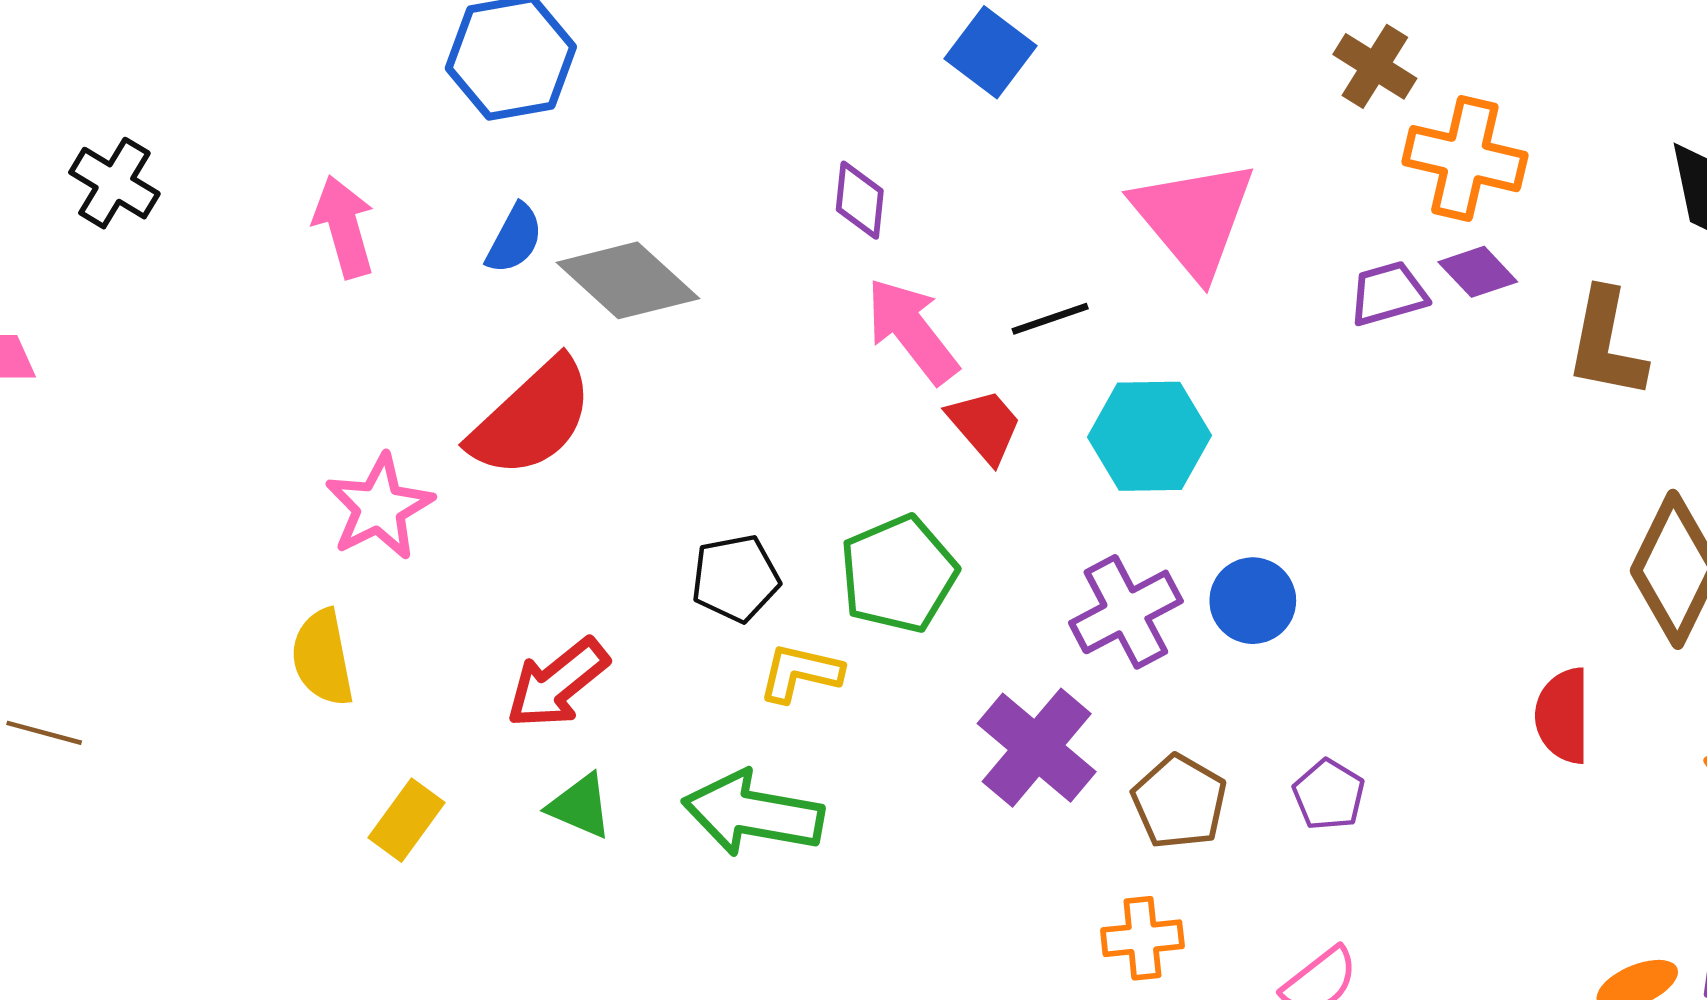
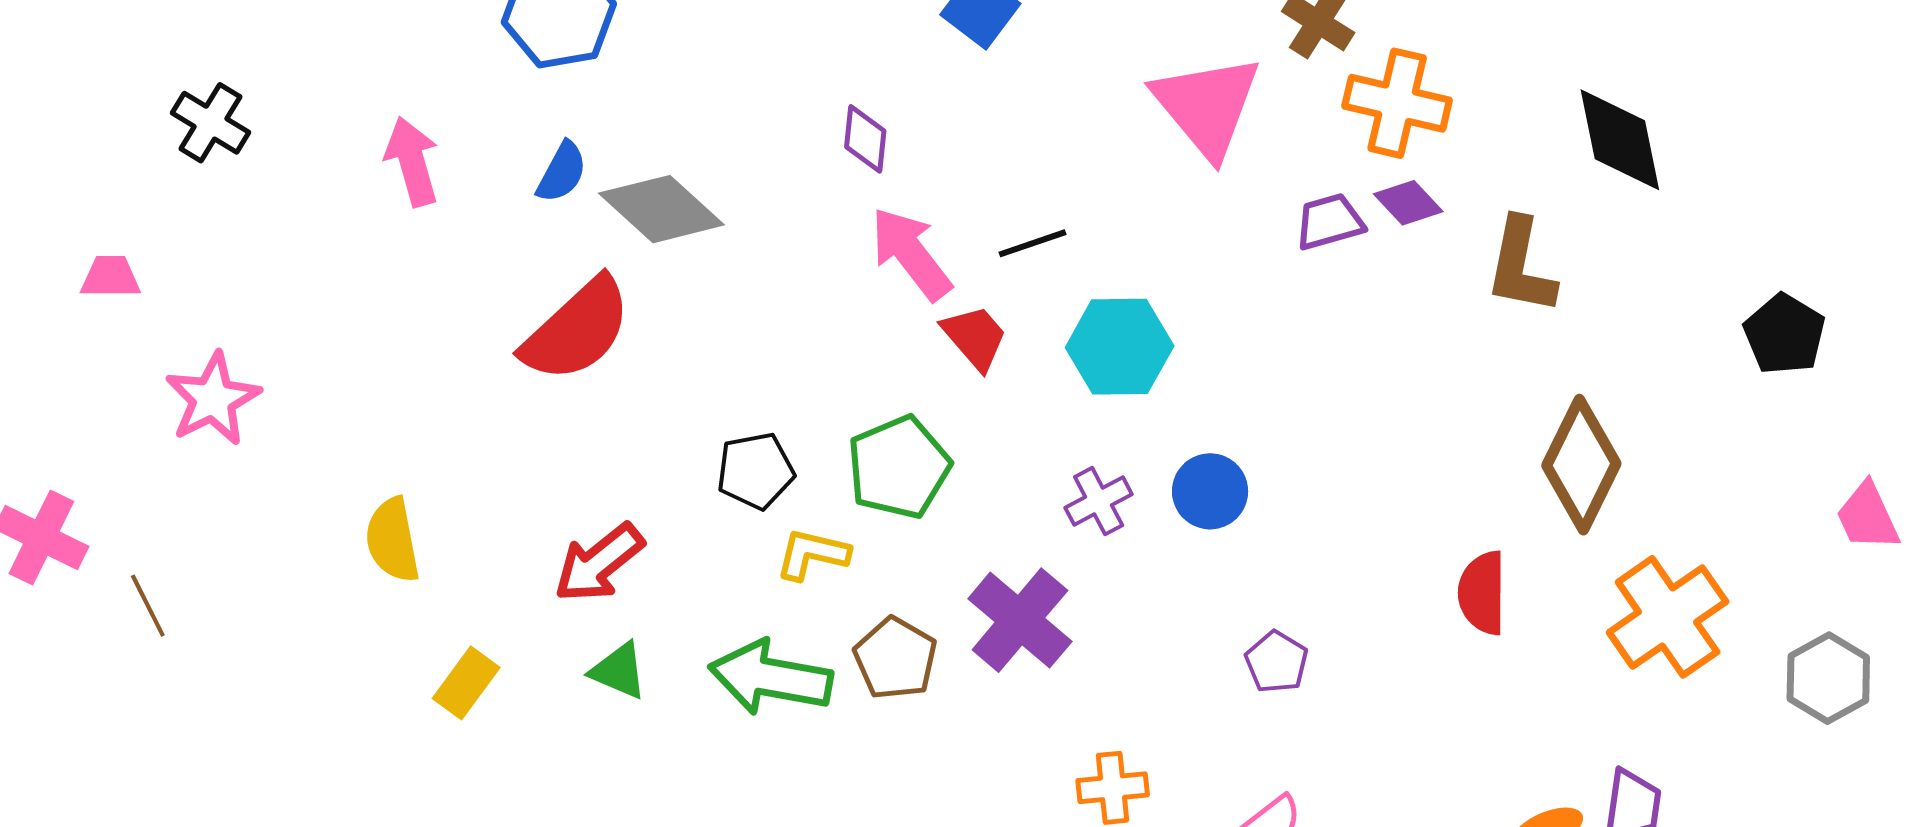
pink triangle: (1194, 218) -> (1207, 106), moved
pink star: (379, 507) -> (213, 399), moved
purple cross: (1126, 612) -> (1099, 501), size x0.7
brown line: (44, 733) -> (148, 606), turned 48
brown pentagon: (1179, 802) -> (895, 658), moved

